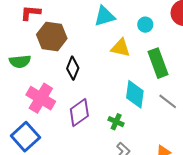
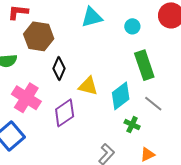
yellow triangle: (120, 48) -> (88, 86), moved
cyan diamond: (135, 94) -> (121, 96), turned 44
green cross: (116, 122) -> (132, 125), moved

